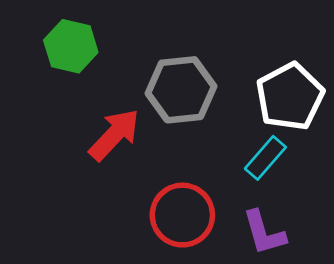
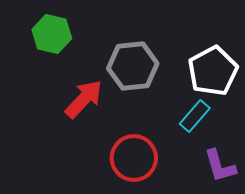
purple L-shape: (264, 233) -> (220, 166), moved

